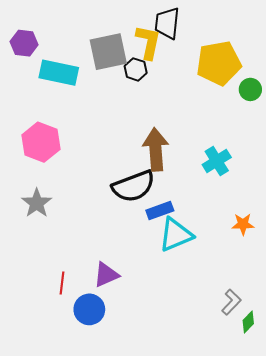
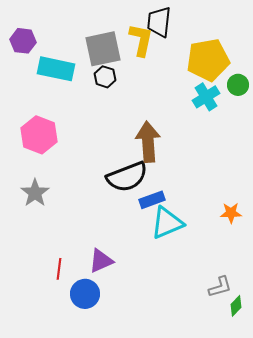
black hexagon: (136, 69) -> (105, 77), moved
cyan cross: (217, 161) -> (206, 97), moved
gray L-shape: (231, 302) -> (220, 287), turned 30

